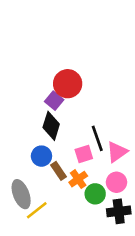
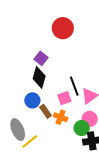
red circle: (68, 84) -> (63, 28), moved
orange cross: (78, 179) -> (61, 117), turned -32
green circle: (95, 194) -> (82, 128), moved

